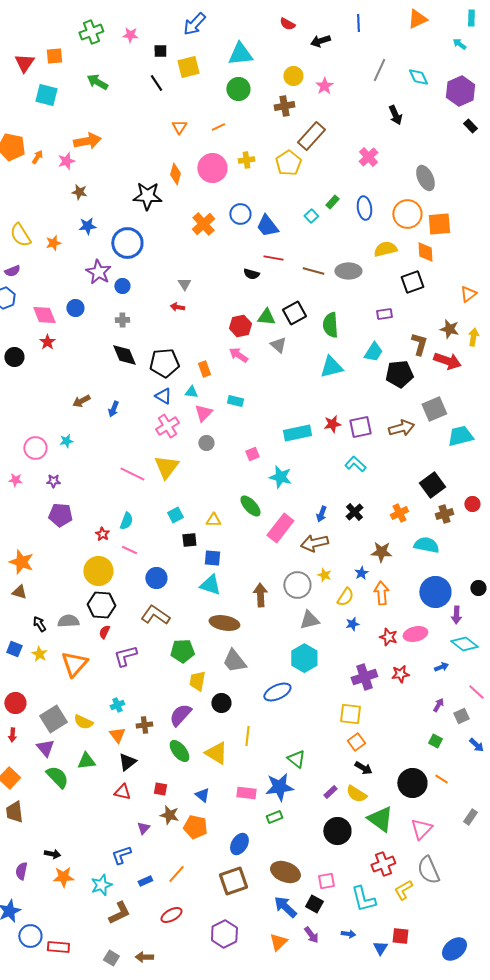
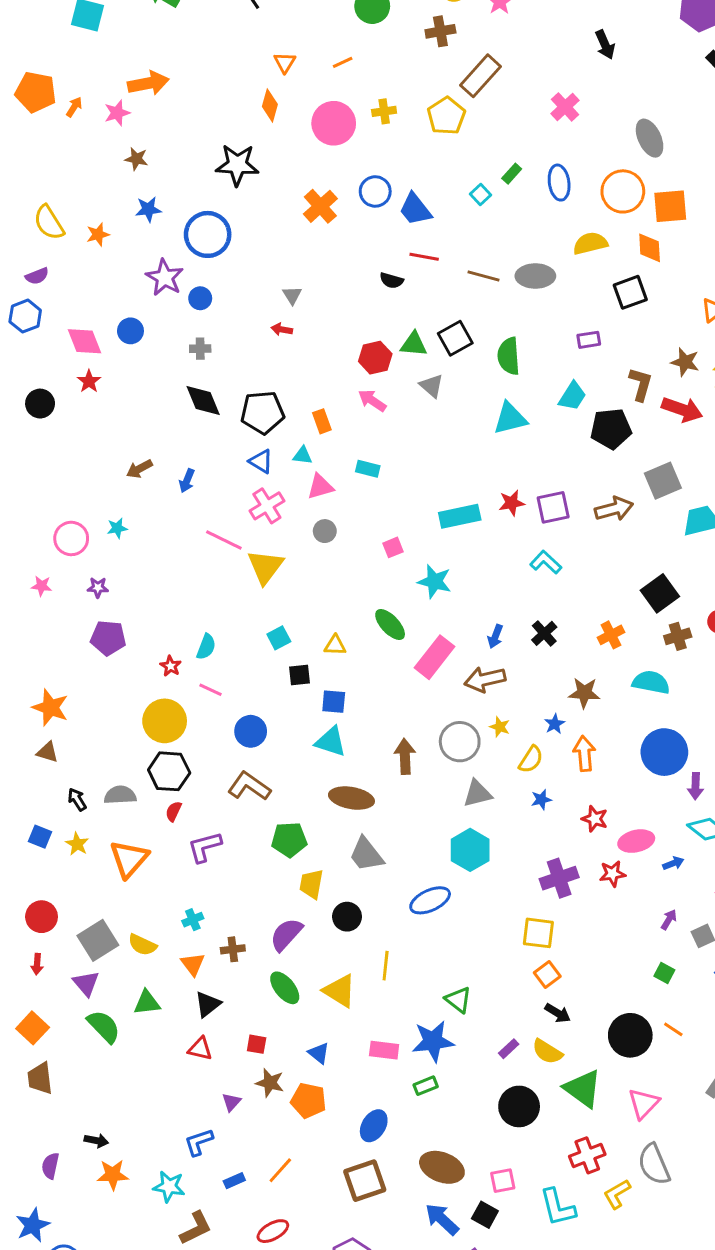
orange diamond: (175, 174) -> (270, 105), moved
pink triangle: (203, 413) -> (320, 487), turned 30
pink line: (132, 474) -> (224, 540), moved
pink ellipse: (415, 634) -> (636, 841), moved
cyan star: (101, 885) -> (169, 1187), turned 30

